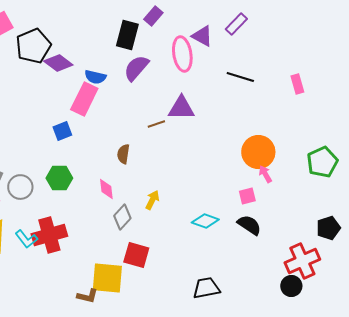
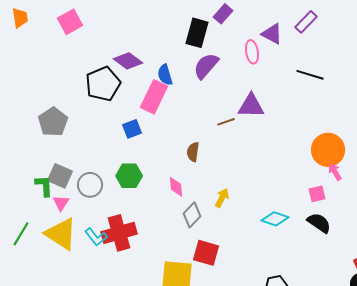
black pentagon: (33, 46) -> (103, 84), moved
pink ellipse: (182, 54) -> (252, 52), size x0.7
blue semicircle: (95, 77) -> (165, 75), turned 60

